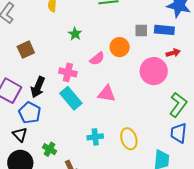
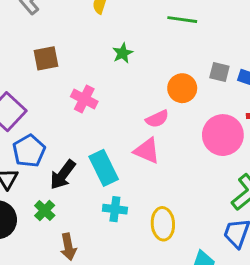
pink semicircle: (97, 59) -> (157, 119), moved
pink cross: (68, 72) -> (84, 99), moved
black arrow: (38, 87) -> (63, 175), moved
cyan rectangle: (71, 98) -> (104, 168), moved

